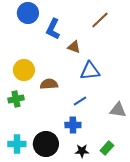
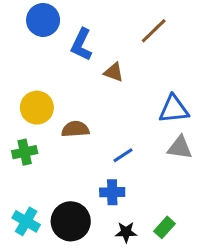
blue triangle: (90, 71) -> (174, 109), moved
gray triangle: (118, 110) -> (180, 148), moved
cyan cross: (17, 144) -> (26, 221), turned 30

